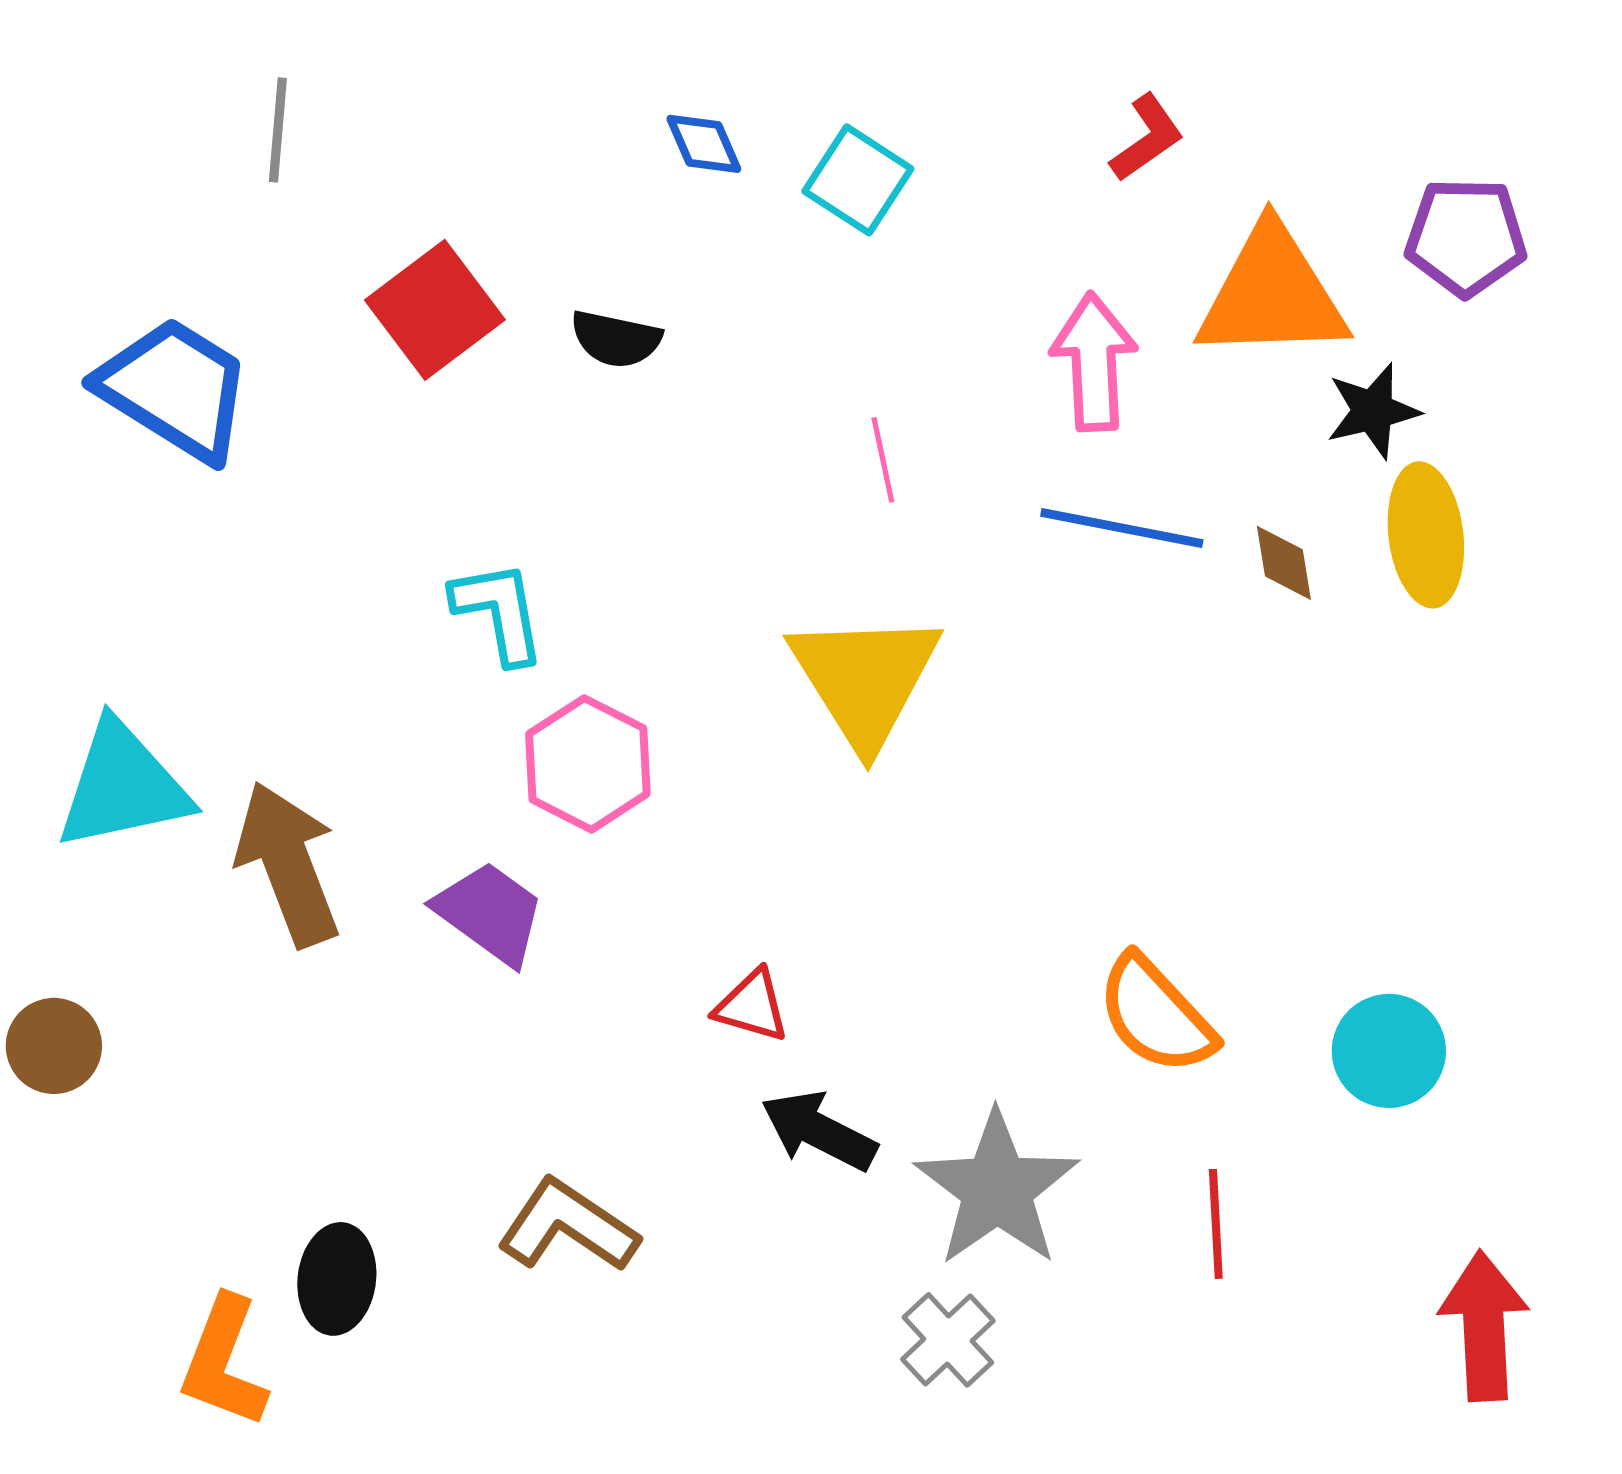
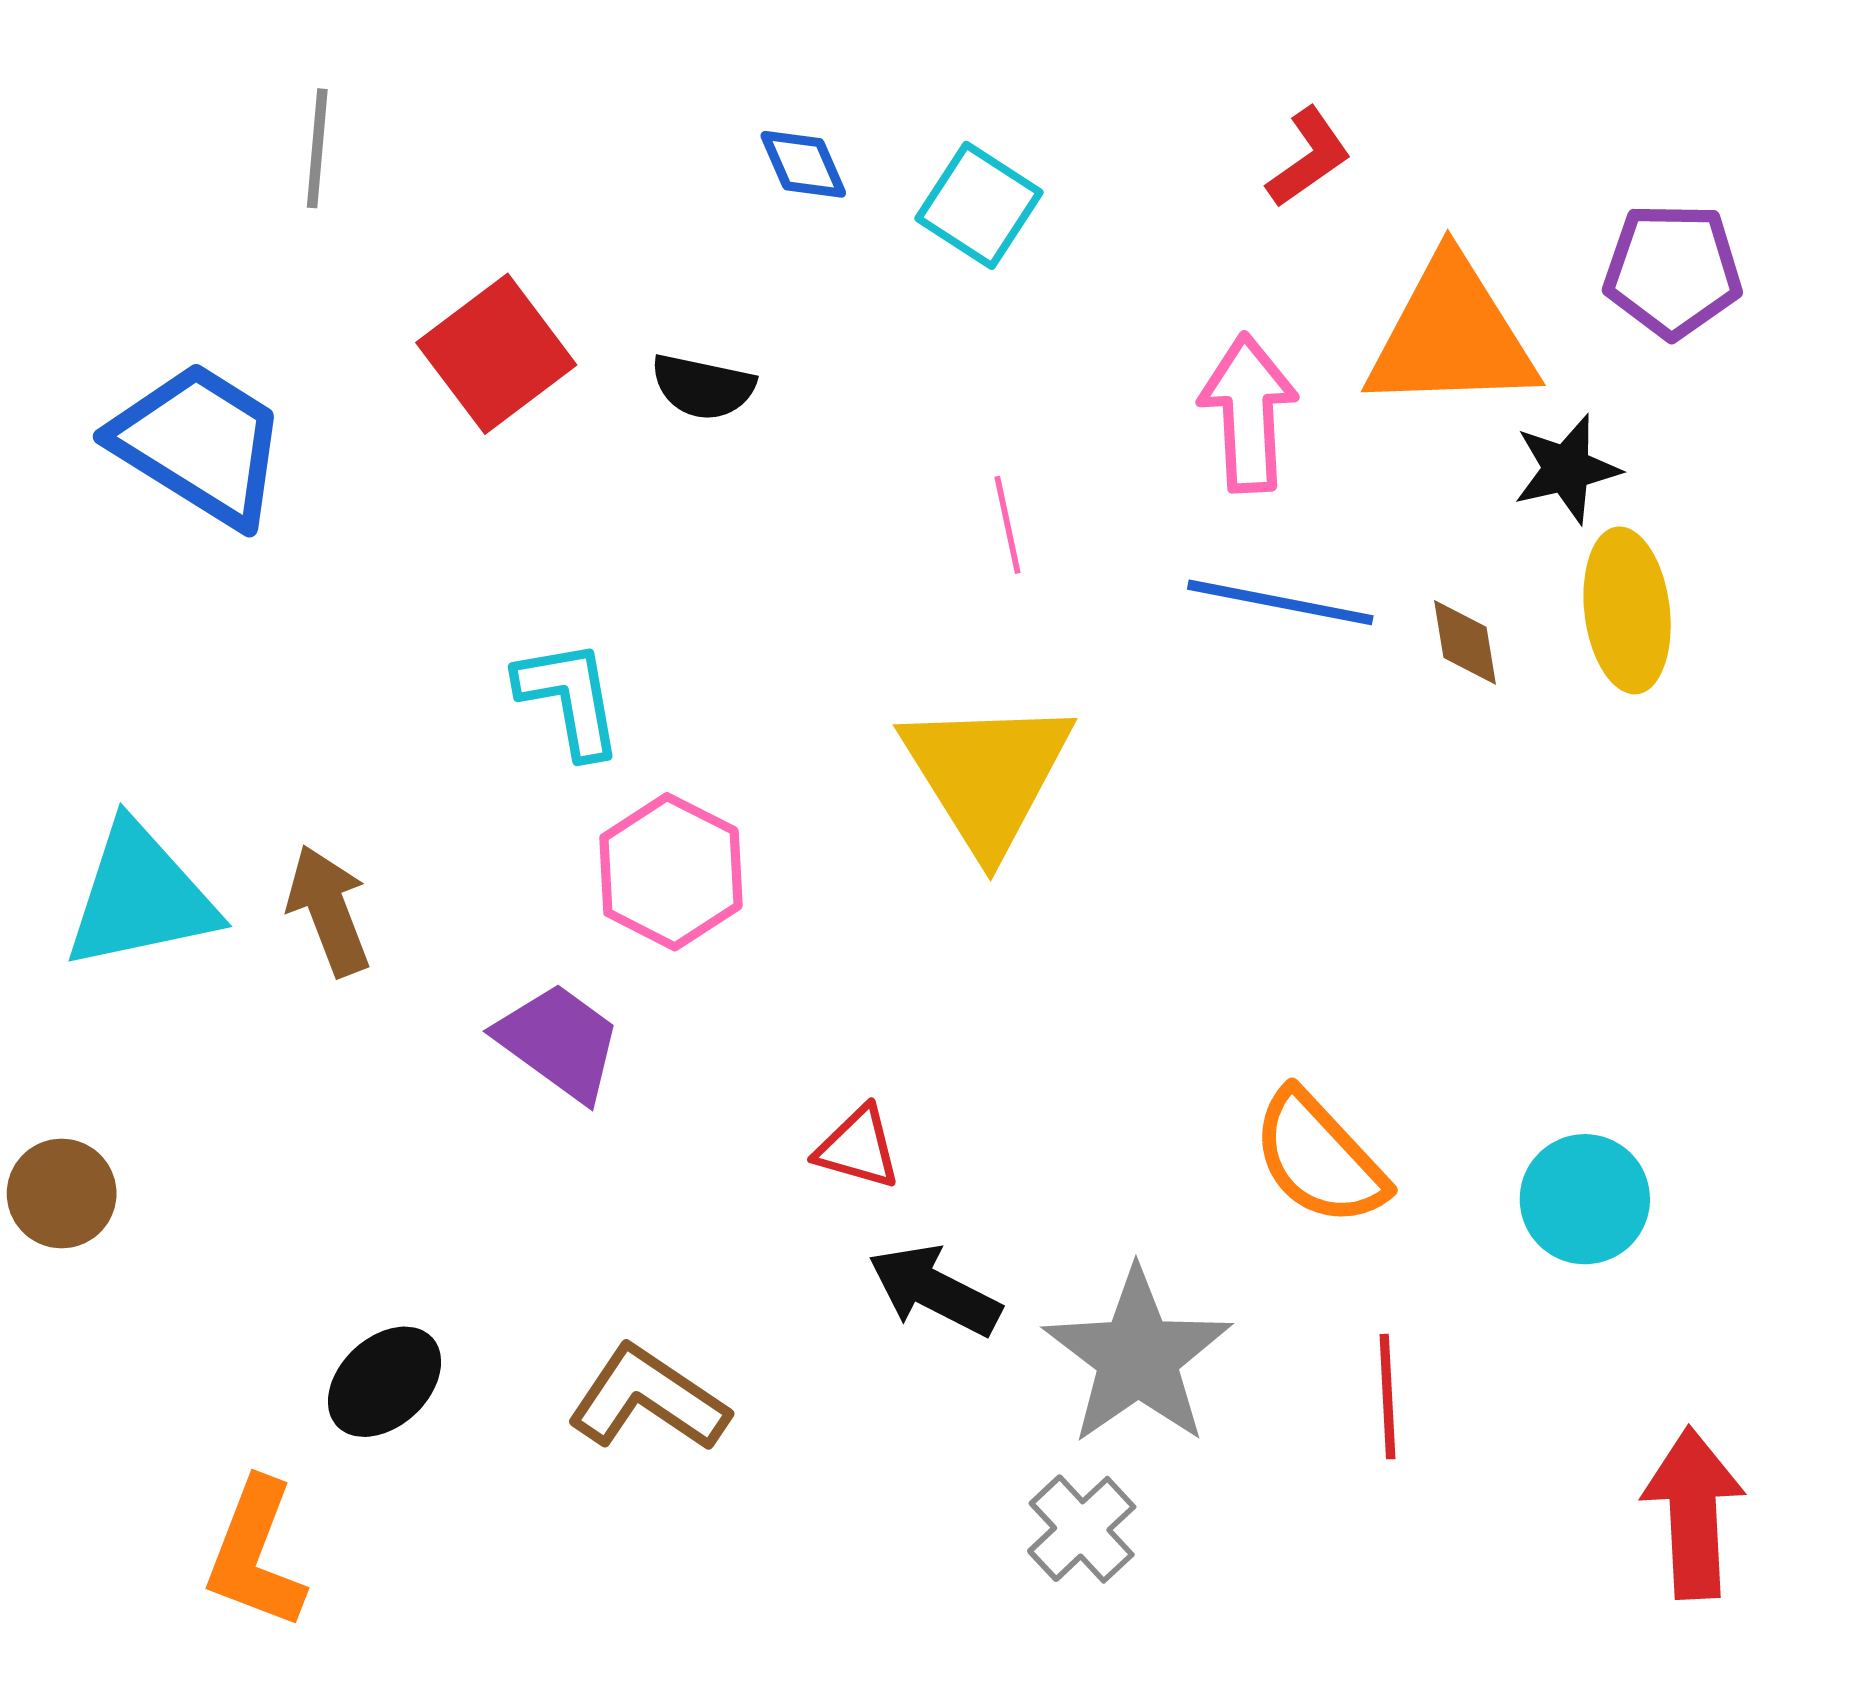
brown arrow: (288, 864) -> (329, 911), moved, size x0.7
black ellipse: (337, 1279) -> (385, 1382), moved, turned 40

